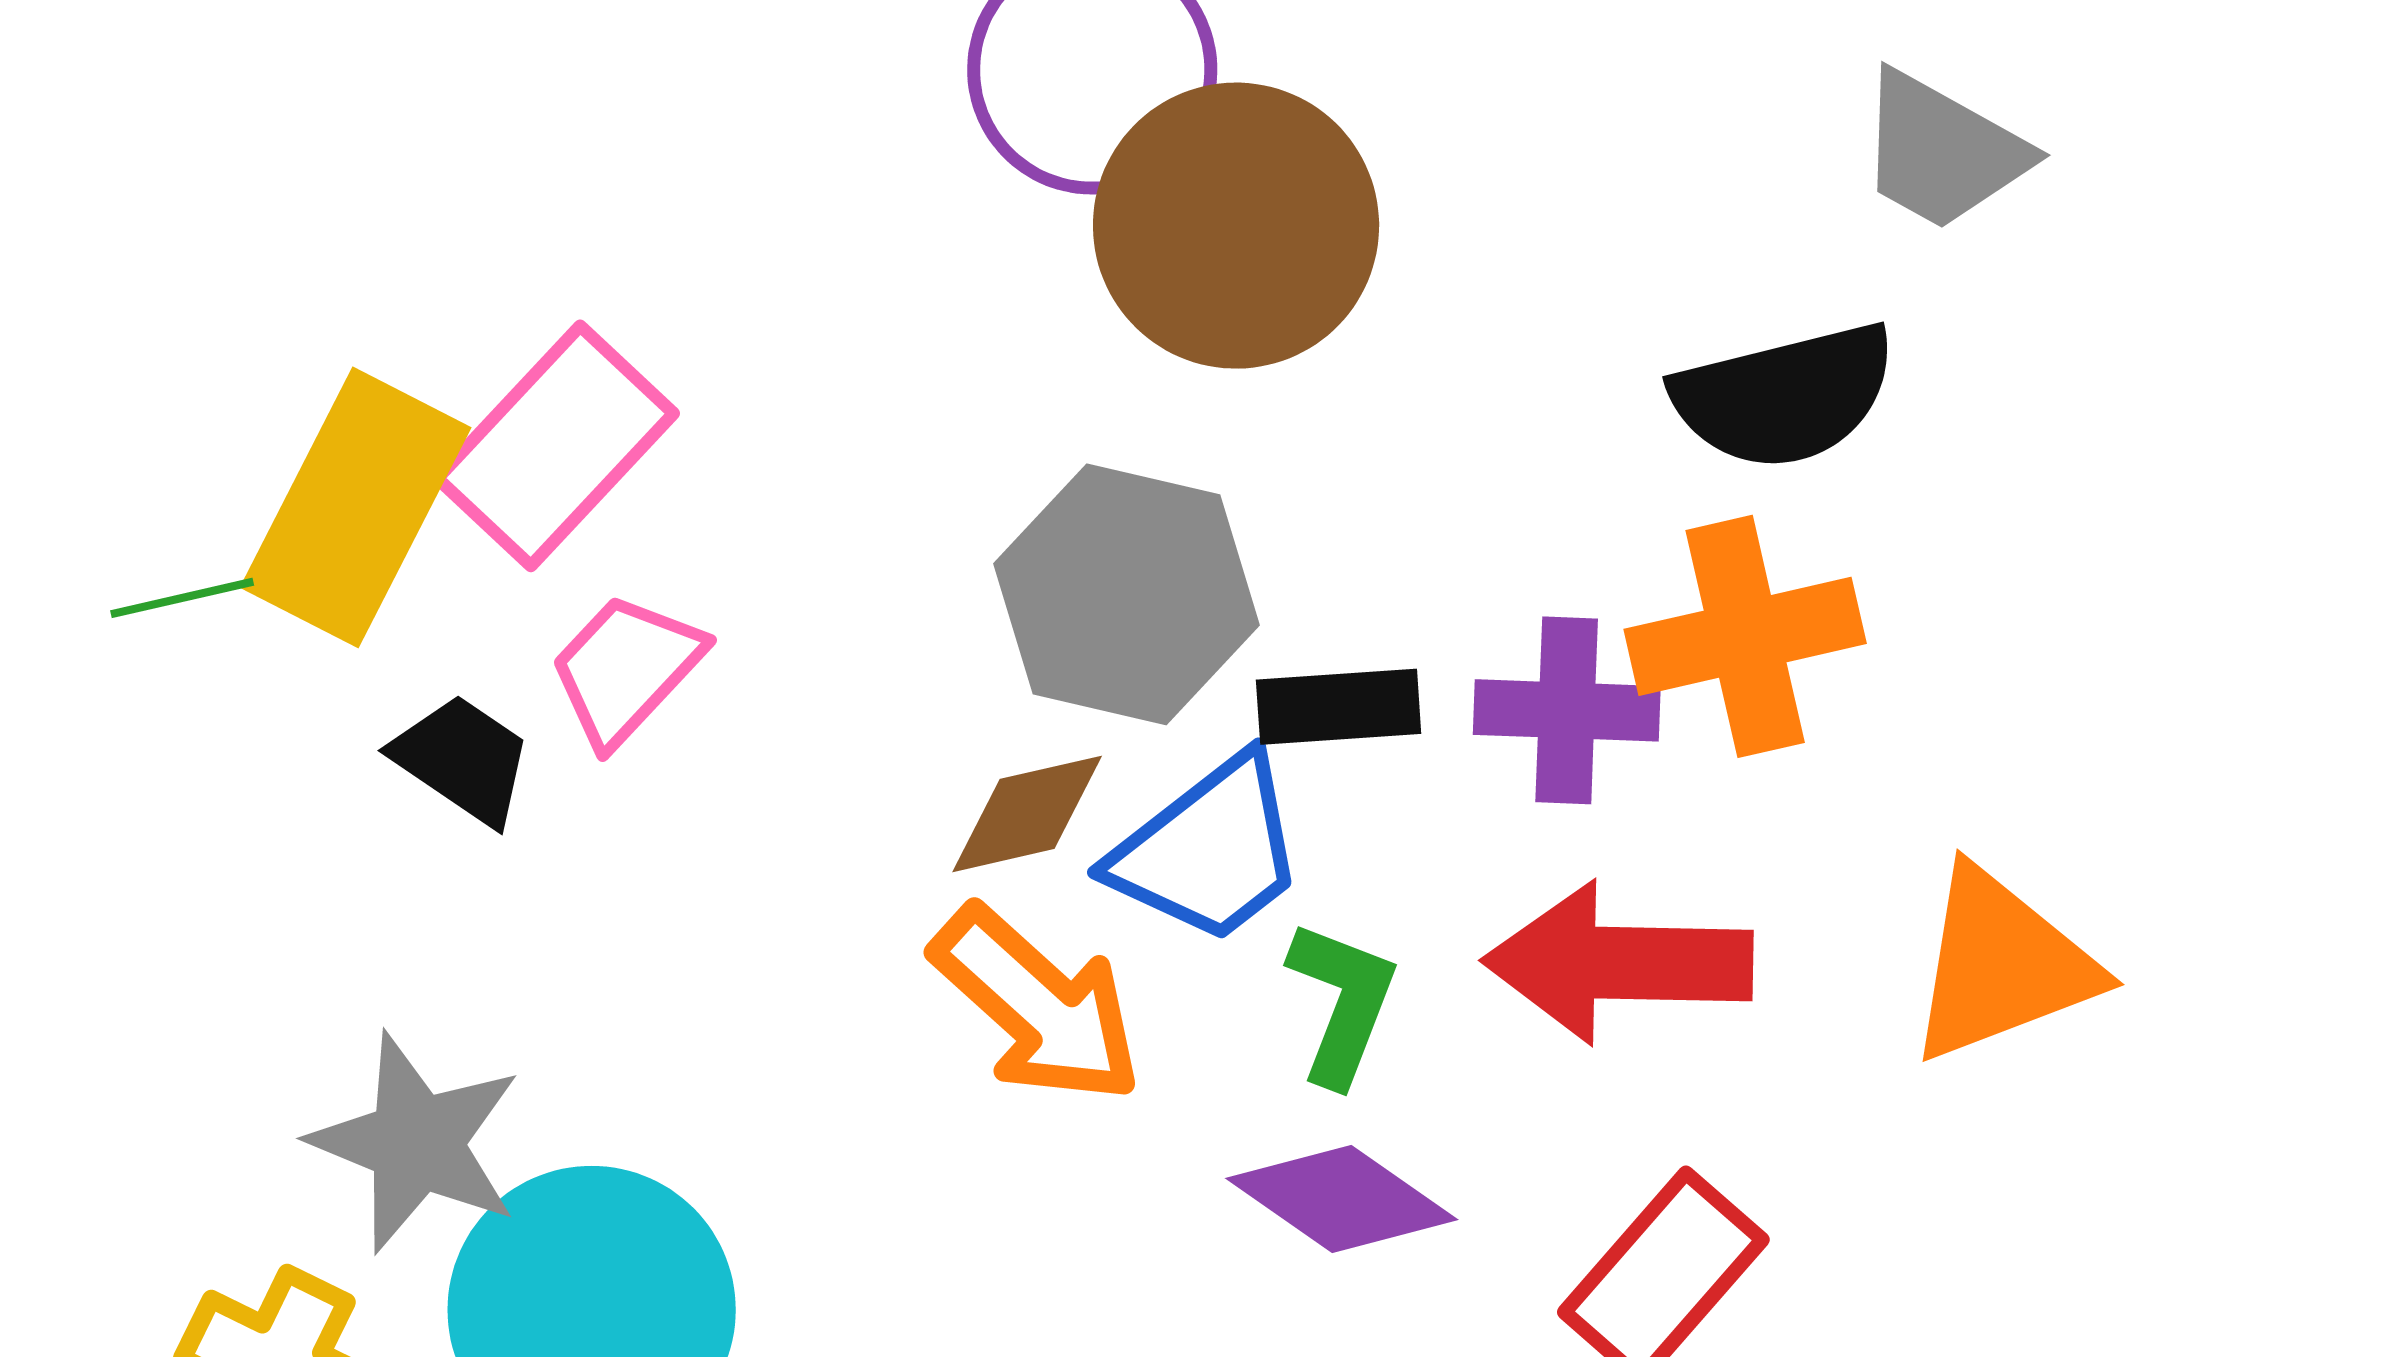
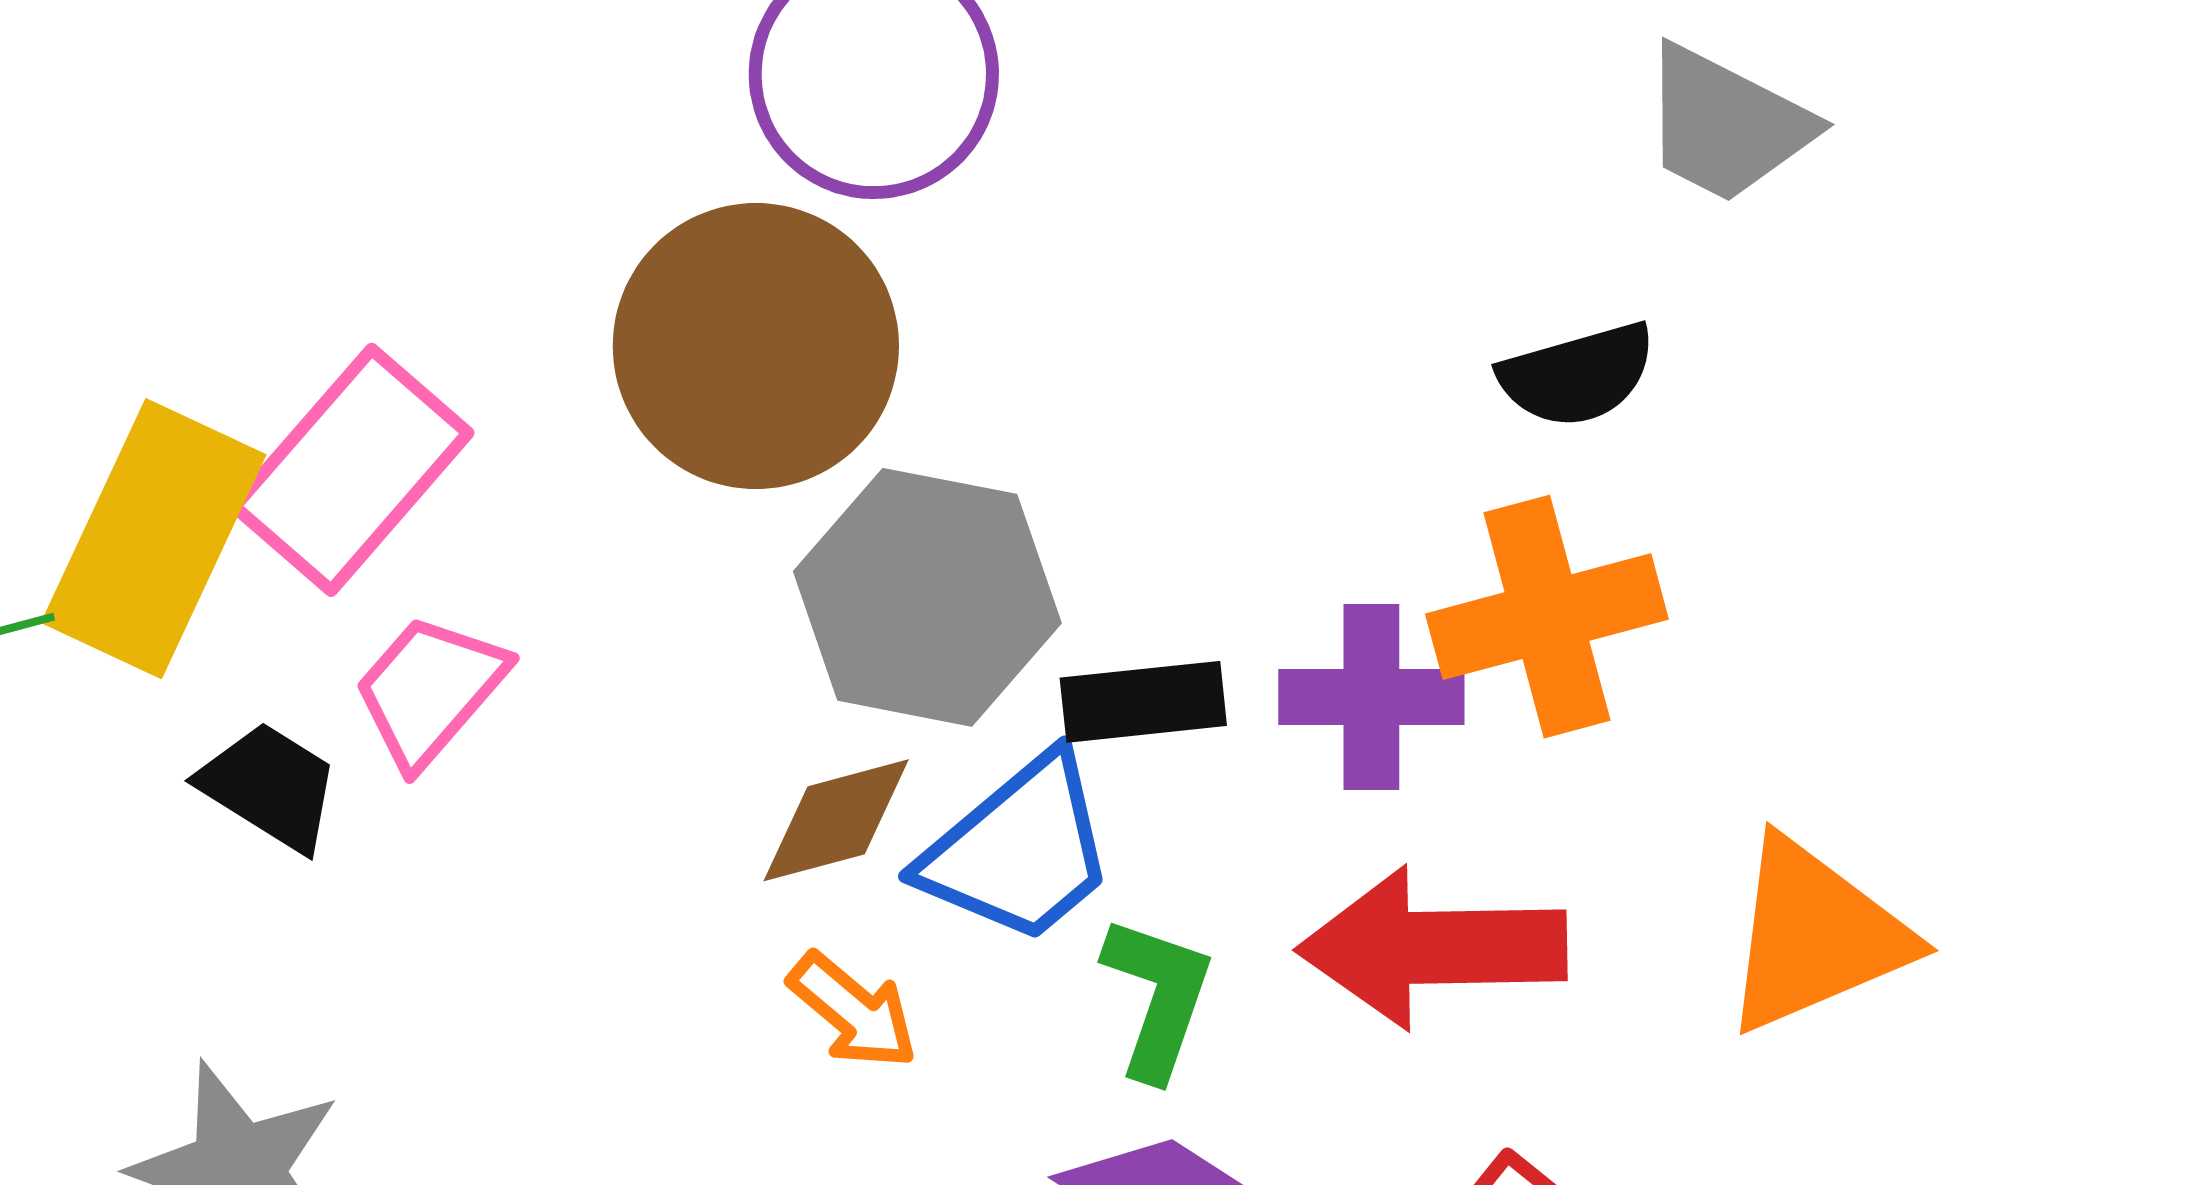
brown circle: (1236, 226) -> (756, 346), moved
black semicircle: (1784, 396) -> (1577, 375), size x0.7
orange arrow: (1037, 1005) -> (853, 1011), size x0.6

